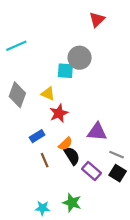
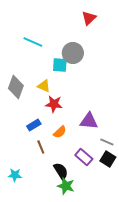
cyan line: (16, 46) -> (33, 42), moved, turned 48
red star: (59, 113) -> (54, 104), turned 30
black semicircle: (72, 156) -> (61, 171), moved
cyan star: (42, 208) -> (15, 175), moved

